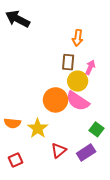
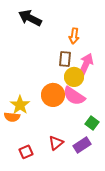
black arrow: (18, 19) -> (30, 18), moved
pink arrow: (90, 67) -> (86, 64), size x1.5
yellow star: (38, 128) -> (20, 105), moved
red square: (16, 160) -> (26, 152), moved

